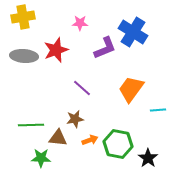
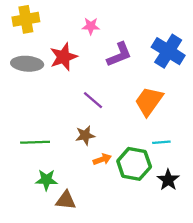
blue cross: (133, 32) -> (168, 51), moved
cyan line: (158, 110) -> (161, 142), moved
brown triangle: (58, 138) -> (66, 200), moved

